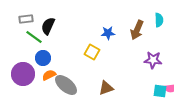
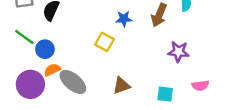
green line: (34, 37) -> (24, 37), moved
purple circle: (23, 74) -> (30, 84), moved
cyan square: (160, 91) -> (165, 94), moved

